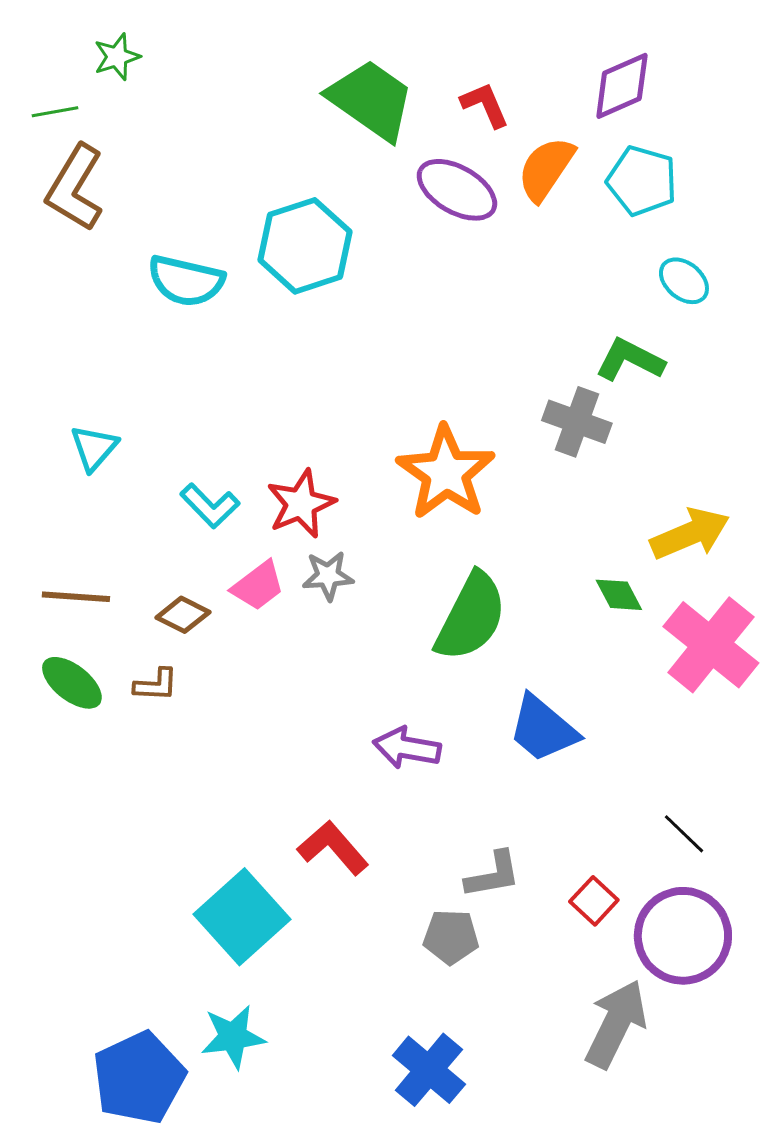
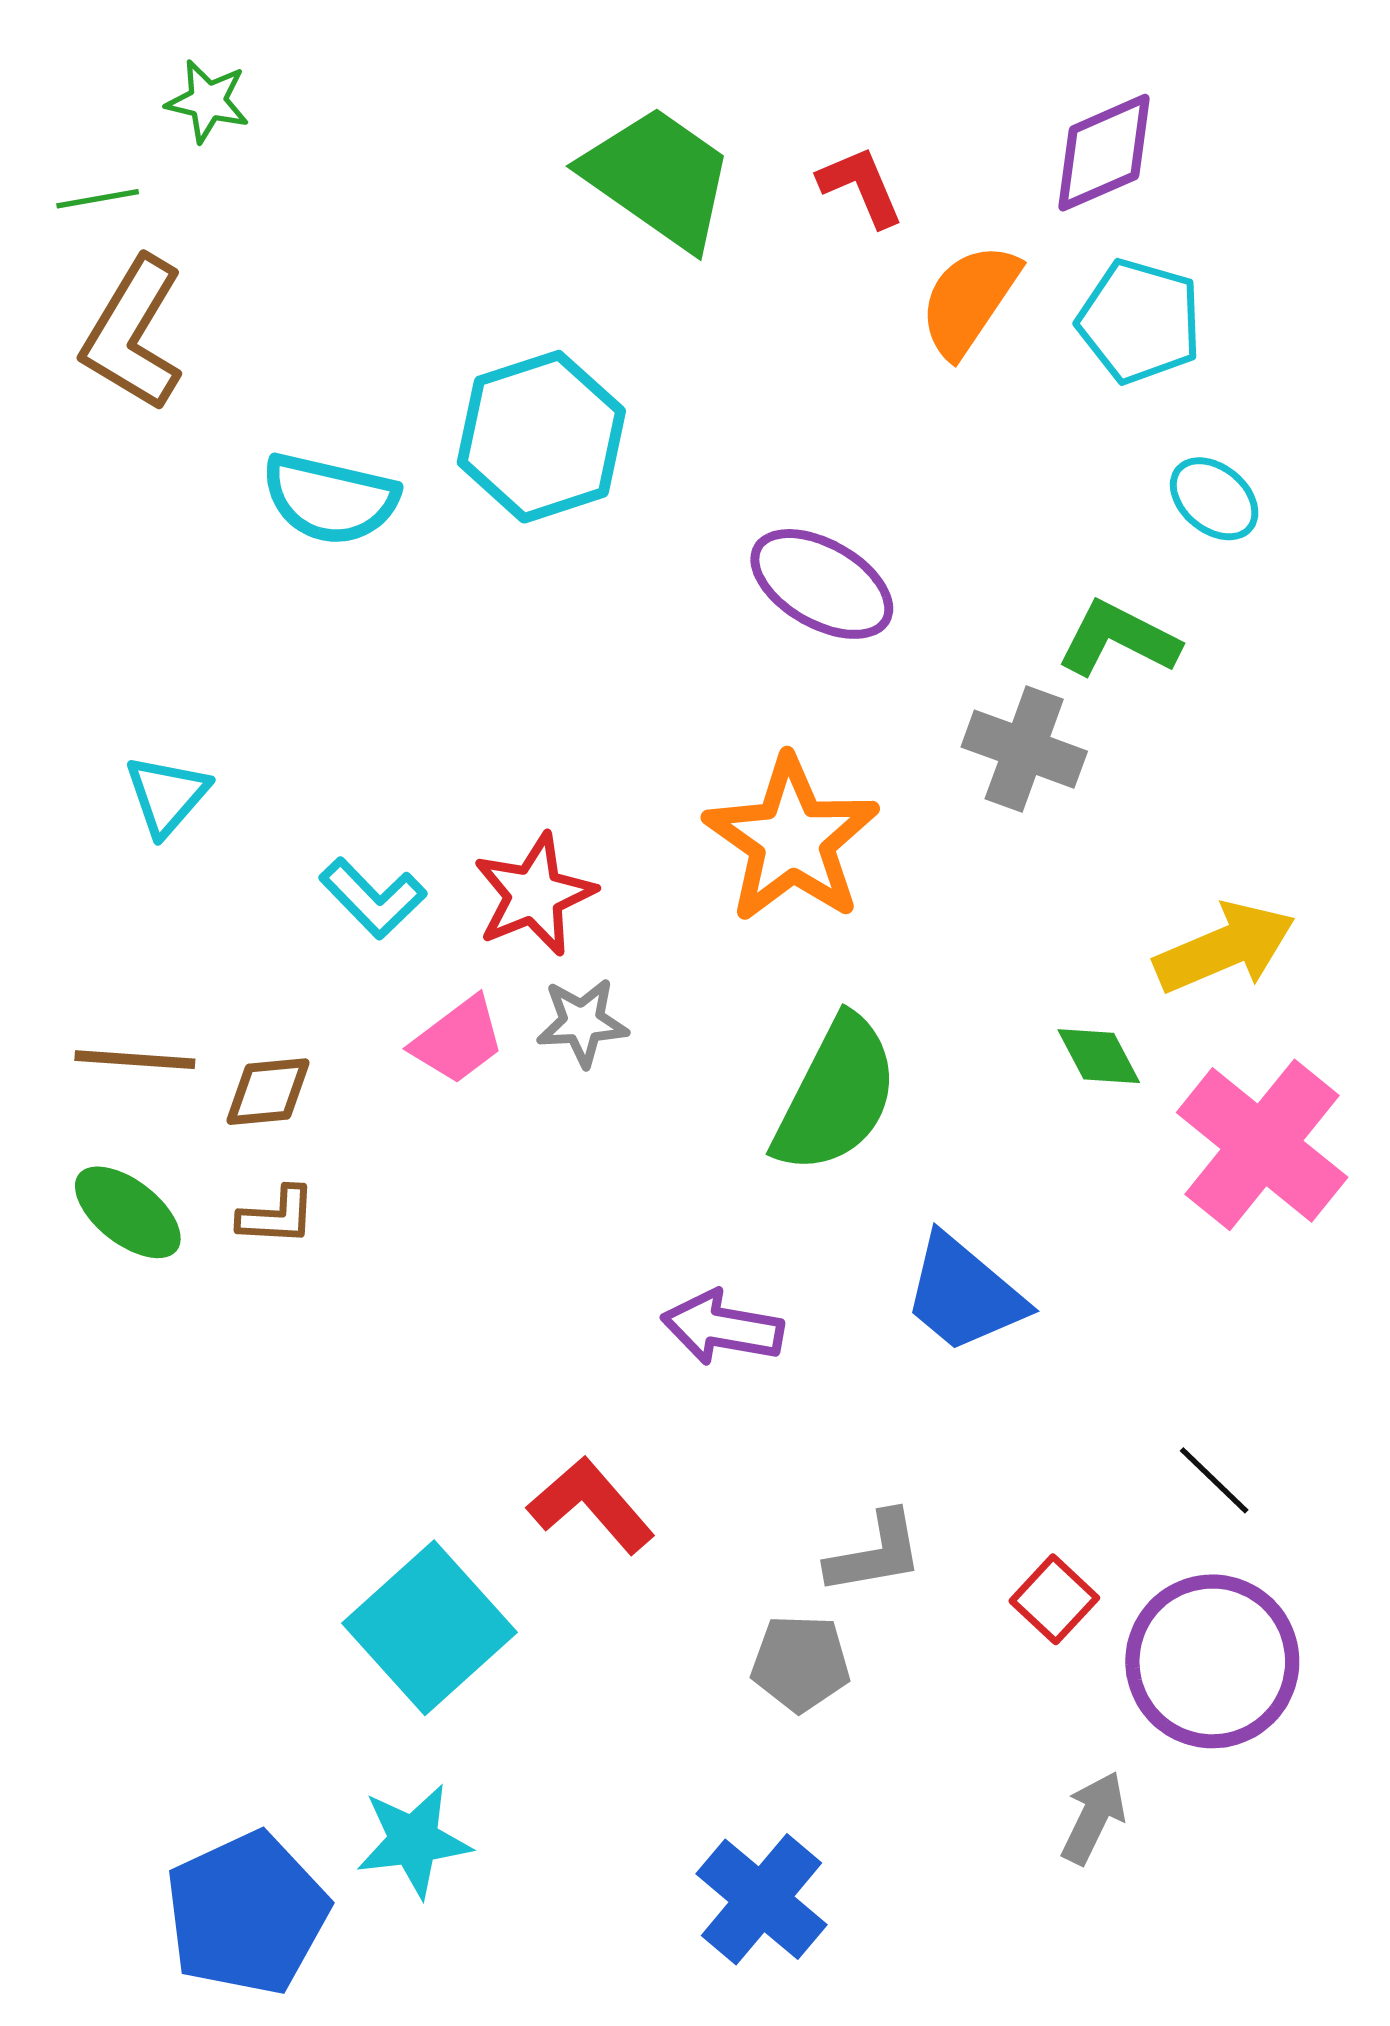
green star: (117, 57) -> (208, 101), turned 30
purple ellipse: (457, 190) -> (822, 584), moved
brown diamond: (183, 615) -> (268, 1092), moved, turned -32
gray arrow: (616, 1024) -> (1093, 1818), size x0.6

